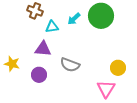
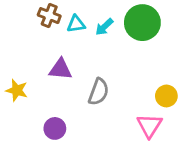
cyan triangle: (52, 27) -> (76, 24), moved
gray semicircle: (70, 65) -> (99, 92), turned -90
purple circle: (39, 75) -> (55, 128), moved

